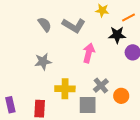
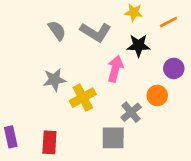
black star: (117, 35) -> (139, 45), moved
yellow cross: (65, 89) -> (83, 98), moved, turned -30
orange circle: (121, 96) -> (157, 95), moved

